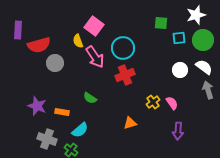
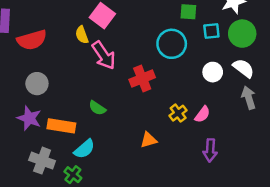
cyan circle: (123, 48) -> (172, 44), moved
gray circle: (55, 63) -> (37, 84), moved
pink semicircle: (172, 103) -> (202, 114), turned 72
orange rectangle: (62, 112) -> (61, 126), size x1.5

